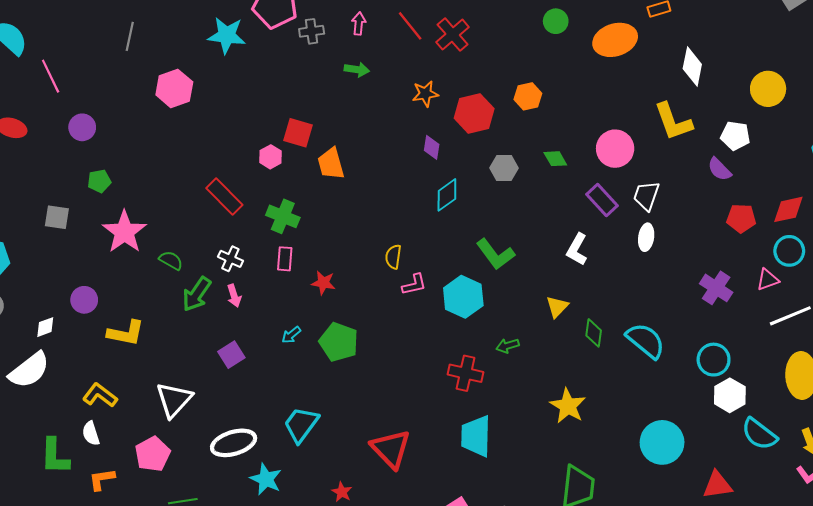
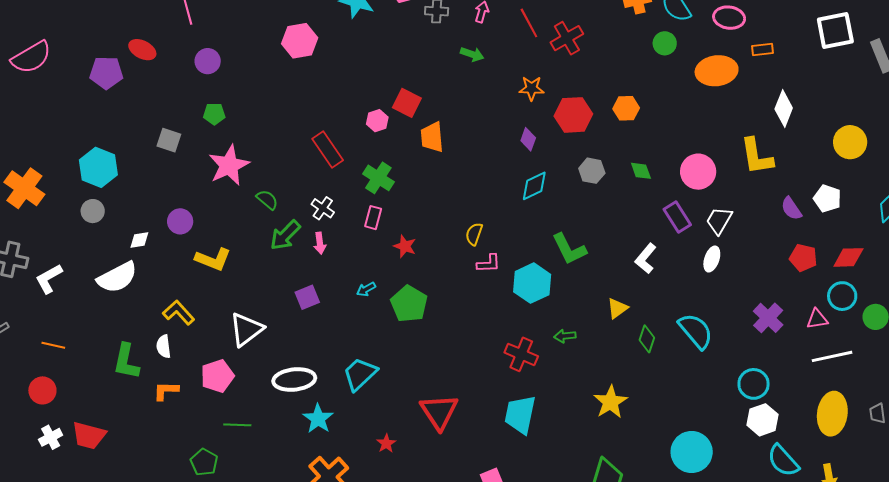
white pentagon: (735, 136) -> (827, 198), moved
cyan semicircle: (646, 341) -> (696, 331), moved

